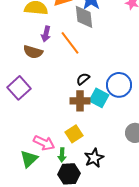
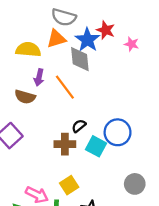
brown cross: (80, 101) -> (65, 144), moved

